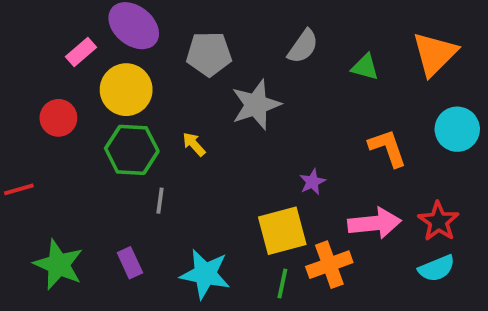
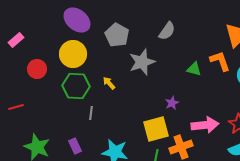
pink rectangle: (81, 52) -> (16, 40), moved
gray pentagon: (209, 54) -> (117, 35), turned 30
green triangle: (365, 67) -> (194, 69), moved
orange L-shape: (388, 148) -> (220, 61), moved

